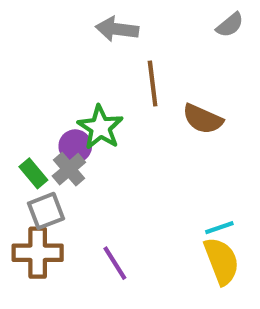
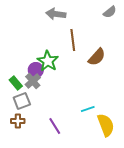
brown semicircle: (203, 119) -> (97, 57), turned -72
cyan line: (219, 228) -> (88, 109), moved
brown cross: (38, 253) -> (18, 121), size x0.6

